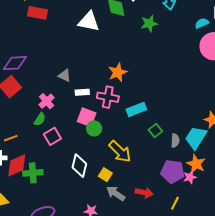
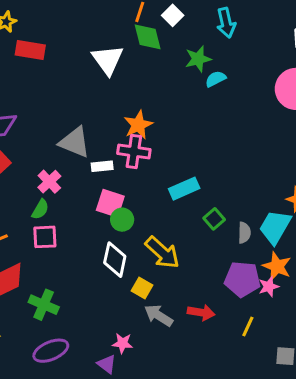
white triangle: (89, 21) -> (108, 60), turned 45
cyan semicircle: (202, 23) -> (216, 79), moved
orange star: (118, 72) -> (138, 125), moved
gray triangle: (65, 76) -> (75, 142), size x1.6
pink cross: (108, 97) -> (134, 152), moved
pink square: (52, 136) -> (45, 237), moved, turned 30
white diamond: (79, 166) -> (115, 260), moved
green cross: (33, 173) -> (44, 305), moved, turned 30

